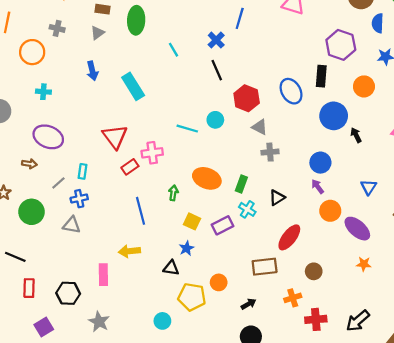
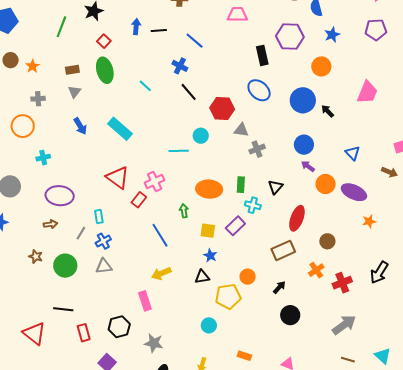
blue line: (240, 18) -> (195, 41), turned -48
black rectangle: (321, 76) -> (262, 55), moved

